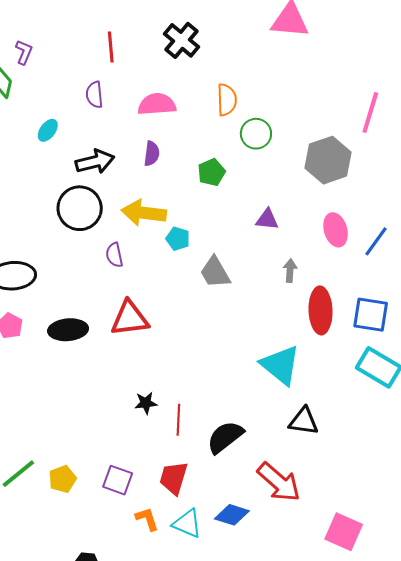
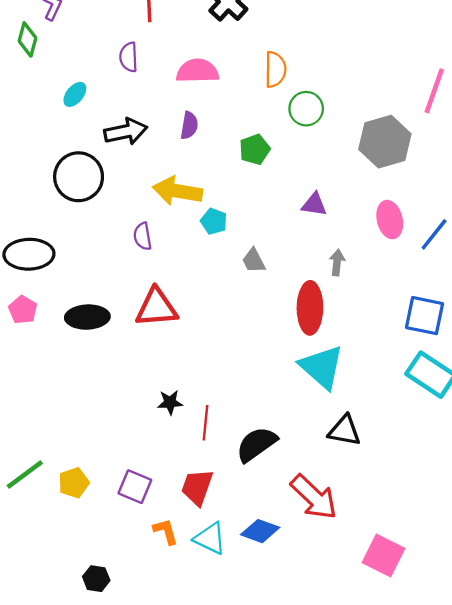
black circle: (80, 208) -> (79, 177), moved
gray trapezoid: (215, 272) -> (254, 261), size x0.7
red ellipse: (321, 310) -> (310, 308), moved

